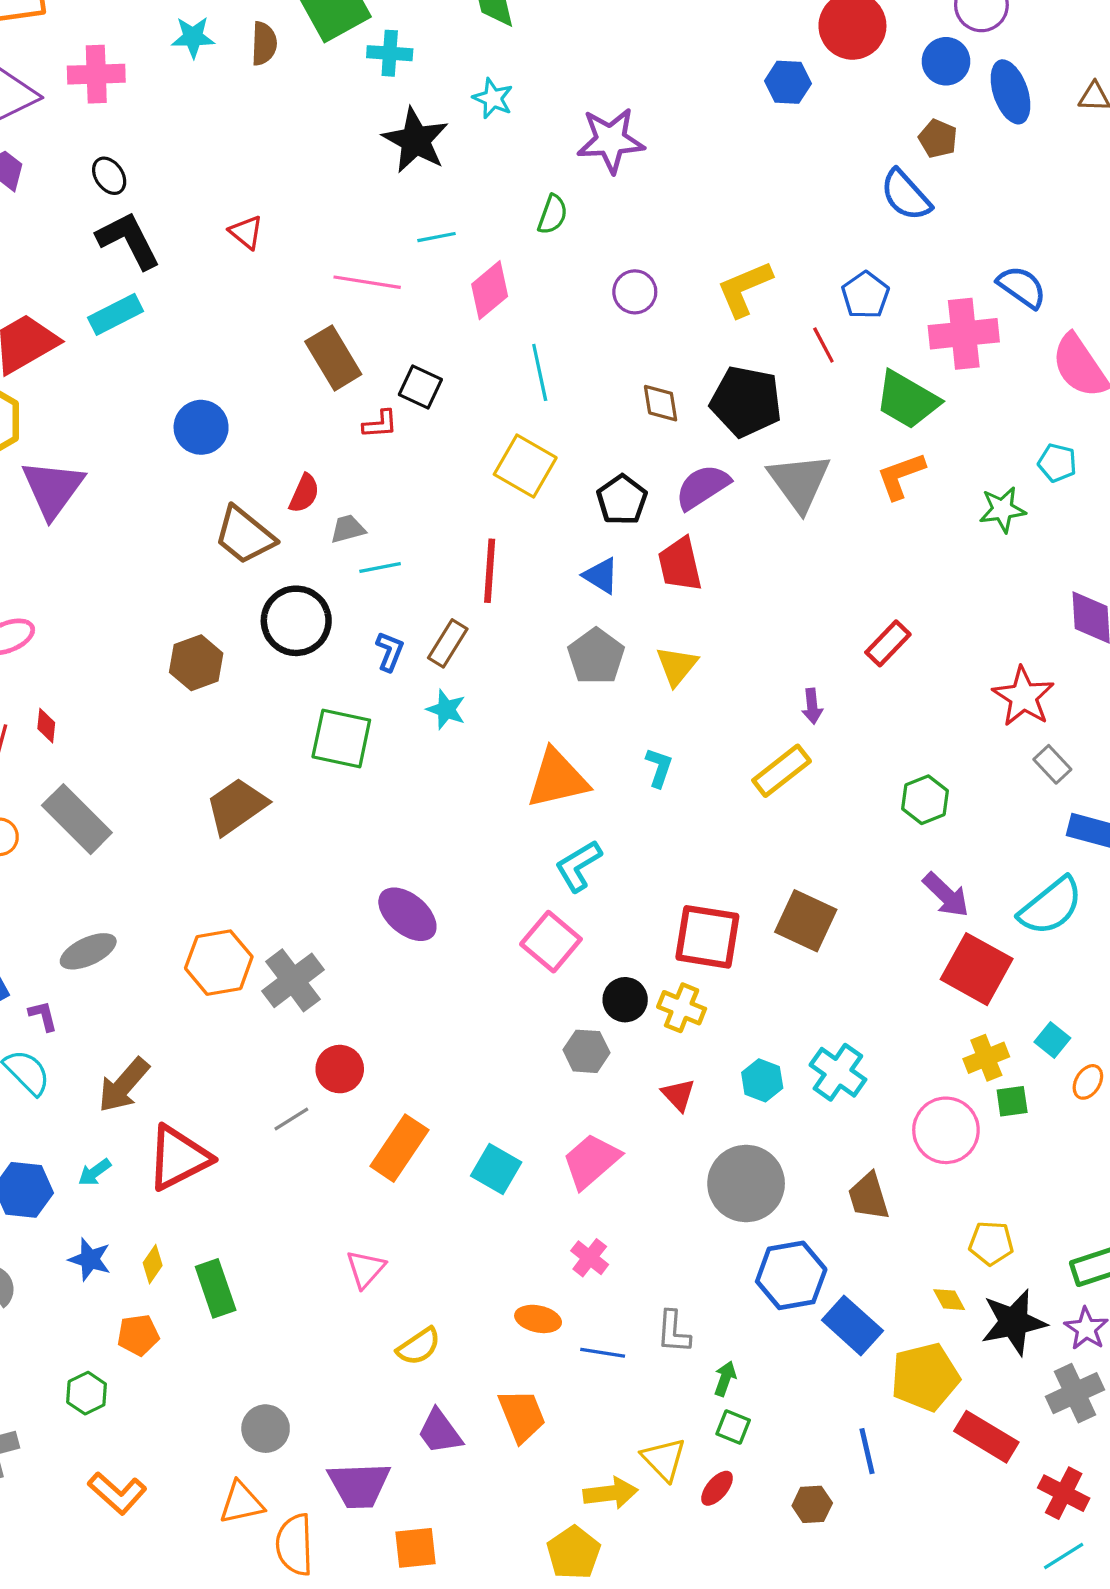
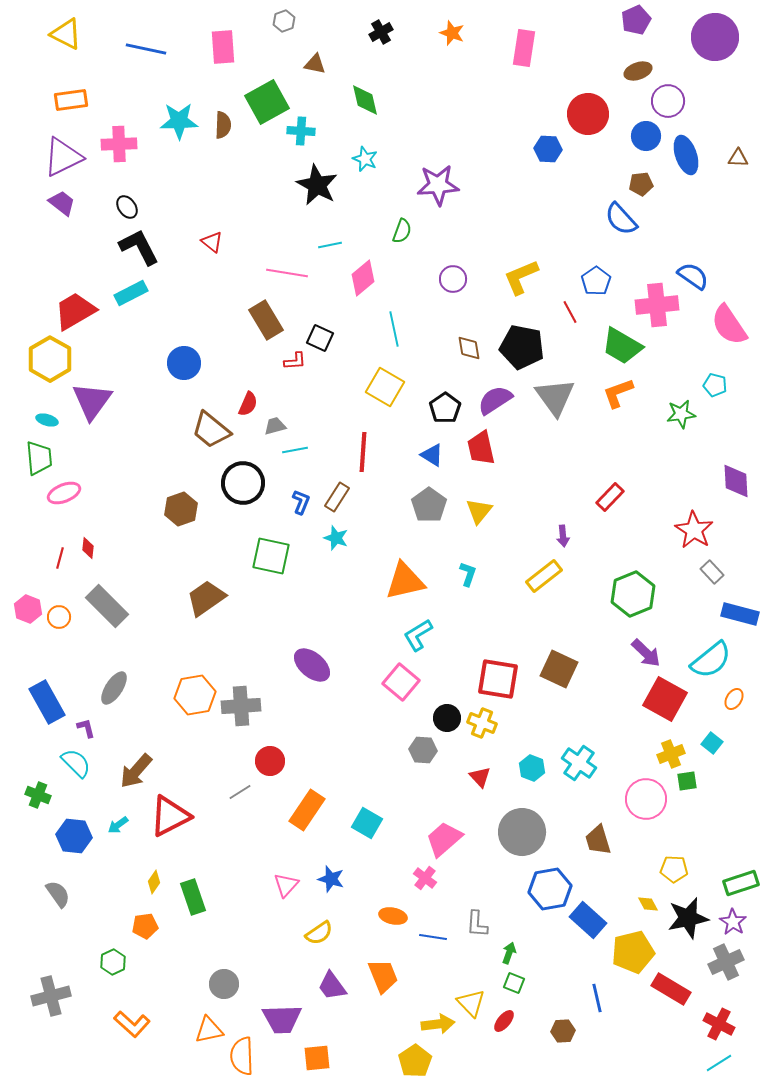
cyan star: (193, 37) -> (179, 121), size x1.4
brown pentagon: (938, 139) -> (641, 184), turned -30
green hexagon: (925, 800) -> (633, 594), size x1.5
gray ellipse: (88, 951) -> (114, 688), turned -32
gray cross: (293, 980) -> (241, 706), turned 33
orange ellipse: (1088, 1082) -> (734, 699), moved
pink trapezoid: (591, 1161) -> (444, 839), moved
blue star: (90, 1259) -> (331, 879), moved

